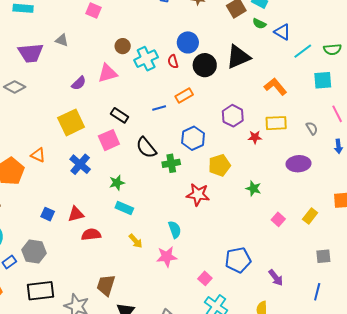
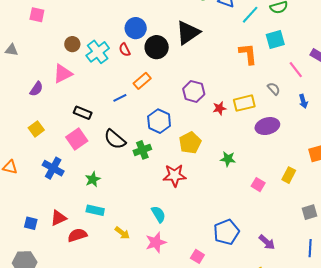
orange L-shape: (275, 87) -> (248, 54), moved, turned 45
yellow square: (71, 122) -> (36, 129), size x0.6
yellow rectangle: (276, 123) -> (244, 103), moved
cyan rectangle: (124, 208) -> (95, 210), moved

